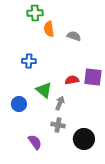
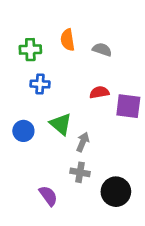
green cross: (35, 13) -> (30, 50), moved
red semicircle: (72, 80) -> (99, 92), moved
blue circle: (19, 104) -> (23, 131), moved

